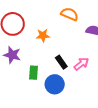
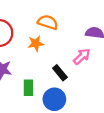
orange semicircle: (70, 14) -> (48, 22), moved
pink arrow: (81, 64) -> (82, 56), moved

